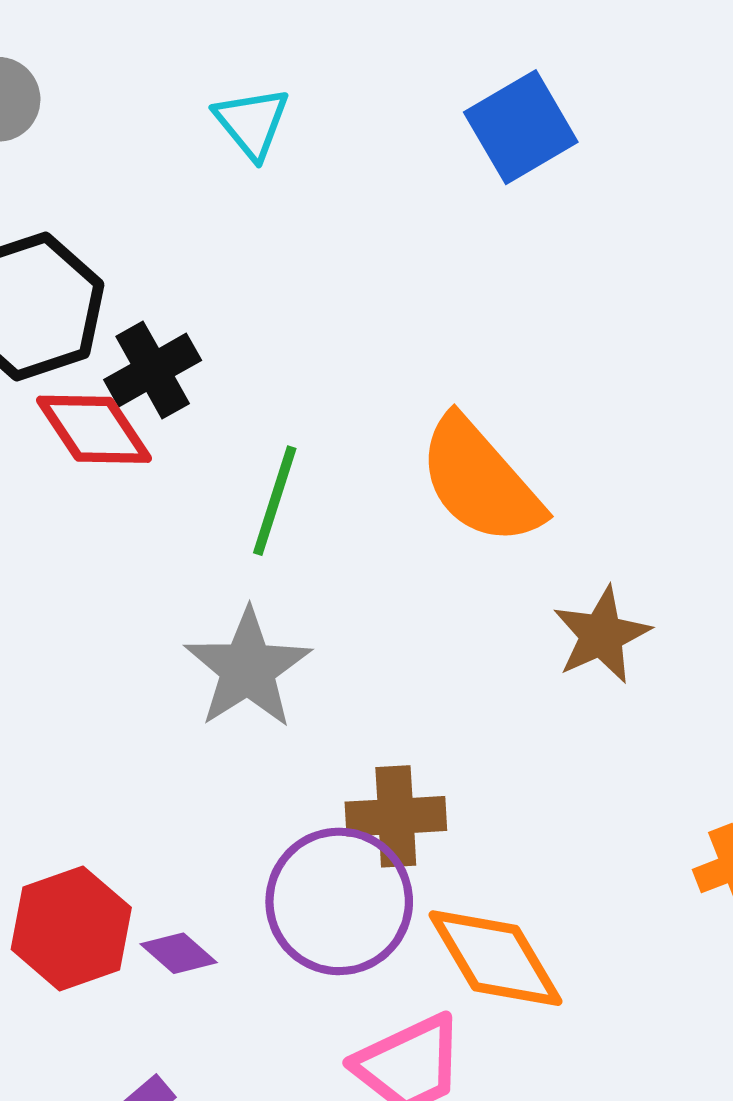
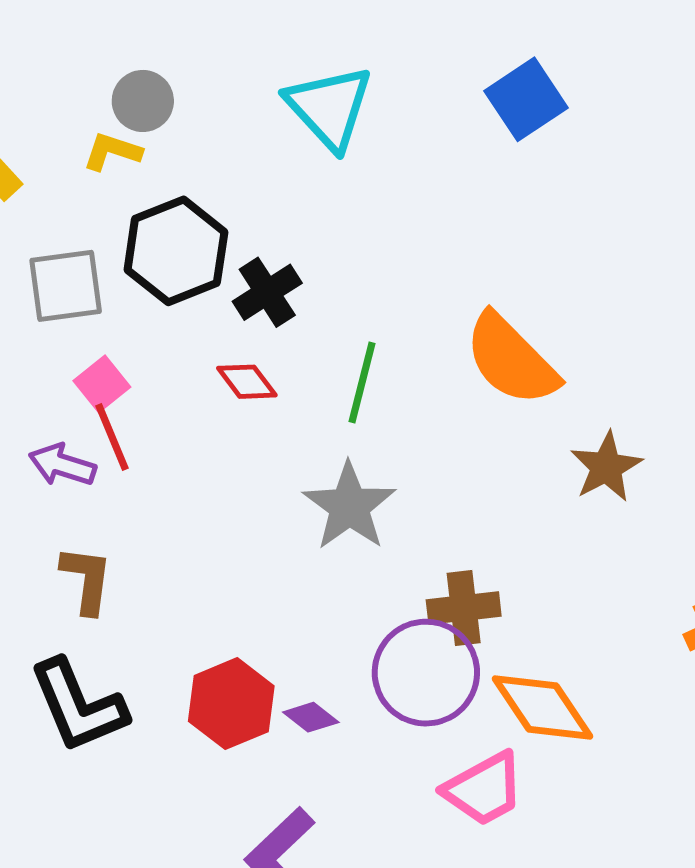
cyan triangle: (252, 123) -> (329, 107), size x1.6
red diamond: (94, 429) -> (247, 382), moved, size x0.7

